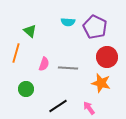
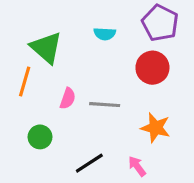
purple pentagon: (95, 27) -> (160, 23), moved
green triangle: (30, 31) -> (46, 48), size x1.6
red circle: (107, 57) -> (152, 68), moved

